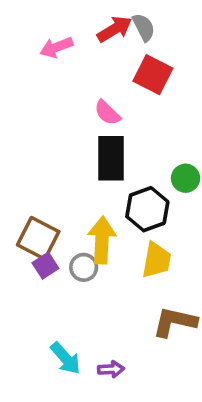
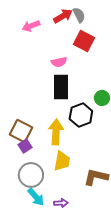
pink semicircle: (107, 113) -> (59, 62), turned -56
yellow trapezoid: (156, 260) -> (62, 161), moved
gray circle: (84, 267) -> (31, 175), moved, size x1.6

